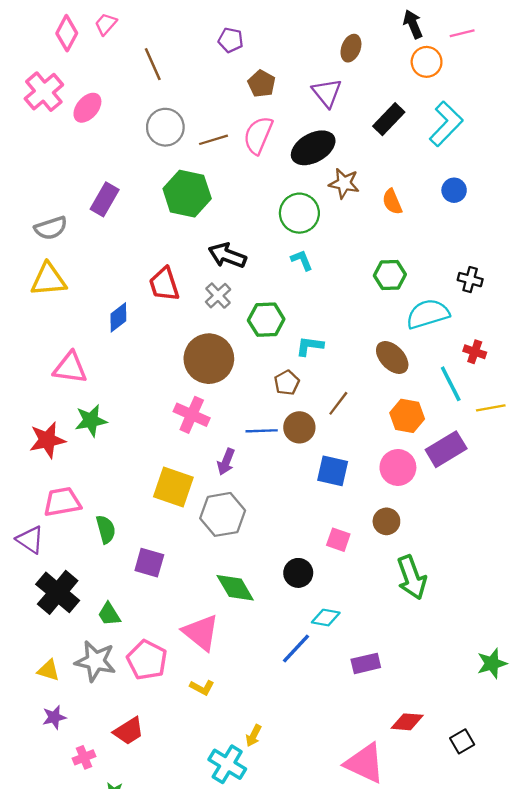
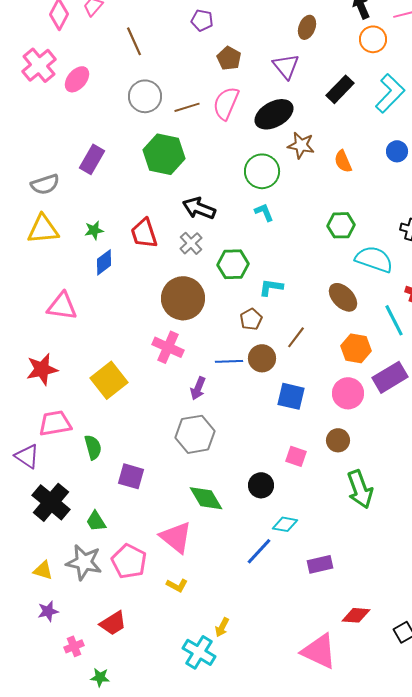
cyan semicircle: (428, 314) -> (374, 259), turned 36
green star: (91, 421) -> (94, 230), moved, size x0.7
yellow square: (173, 487) -> (109, 380), moved, turned 33

